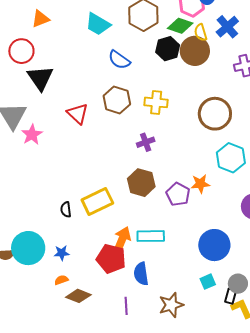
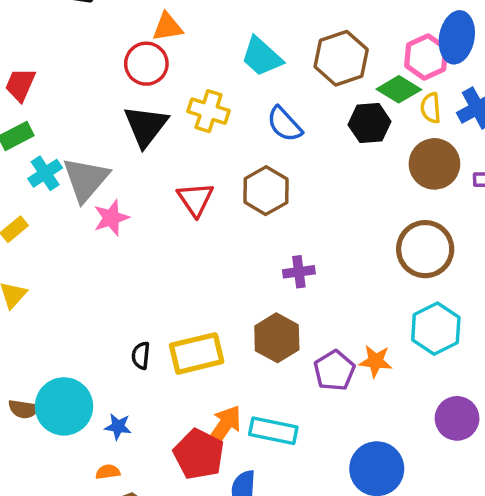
red circle: (21, 51) -> (146, 64), moved
brown circle: (195, 51) -> (434, 164), moved
yellow cross: (156, 102) -> (209, 111), moved

